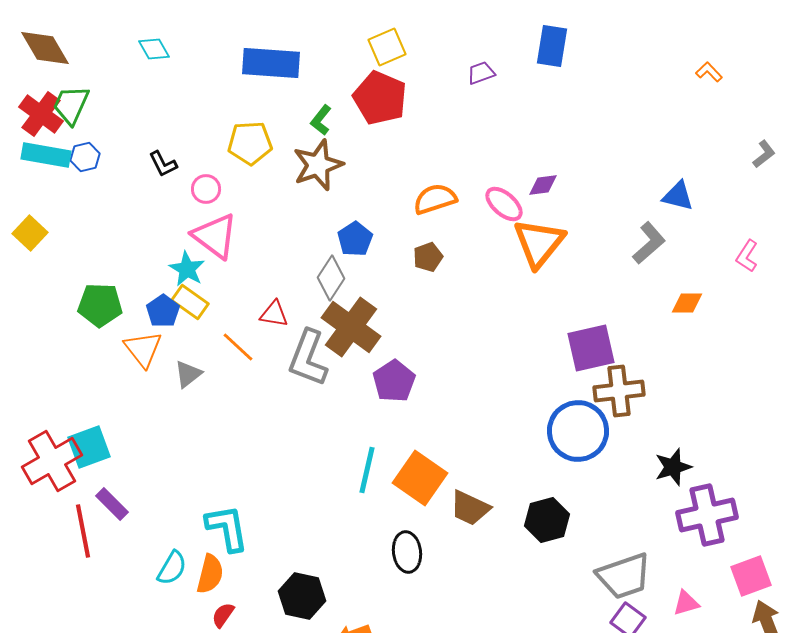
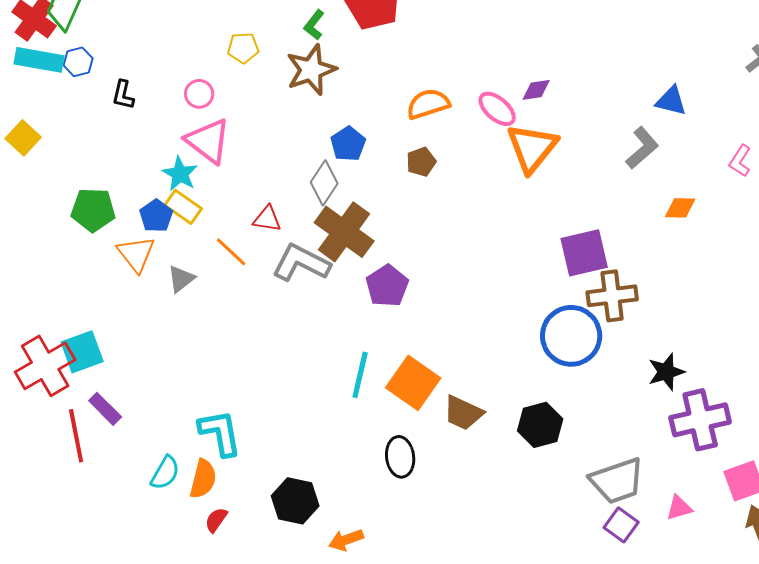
yellow pentagon: (250, 143) -> (243, 48), size x0.7
black L-shape: (163, 164) -> (123, 95), moved, turned 40
gray L-shape: (308, 358) -> (301, 263), turned 96

